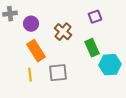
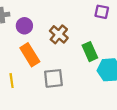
purple square: (95, 17) -> (102, 12), moved, turned 32
yellow line: (30, 75) -> (12, 81), moved

